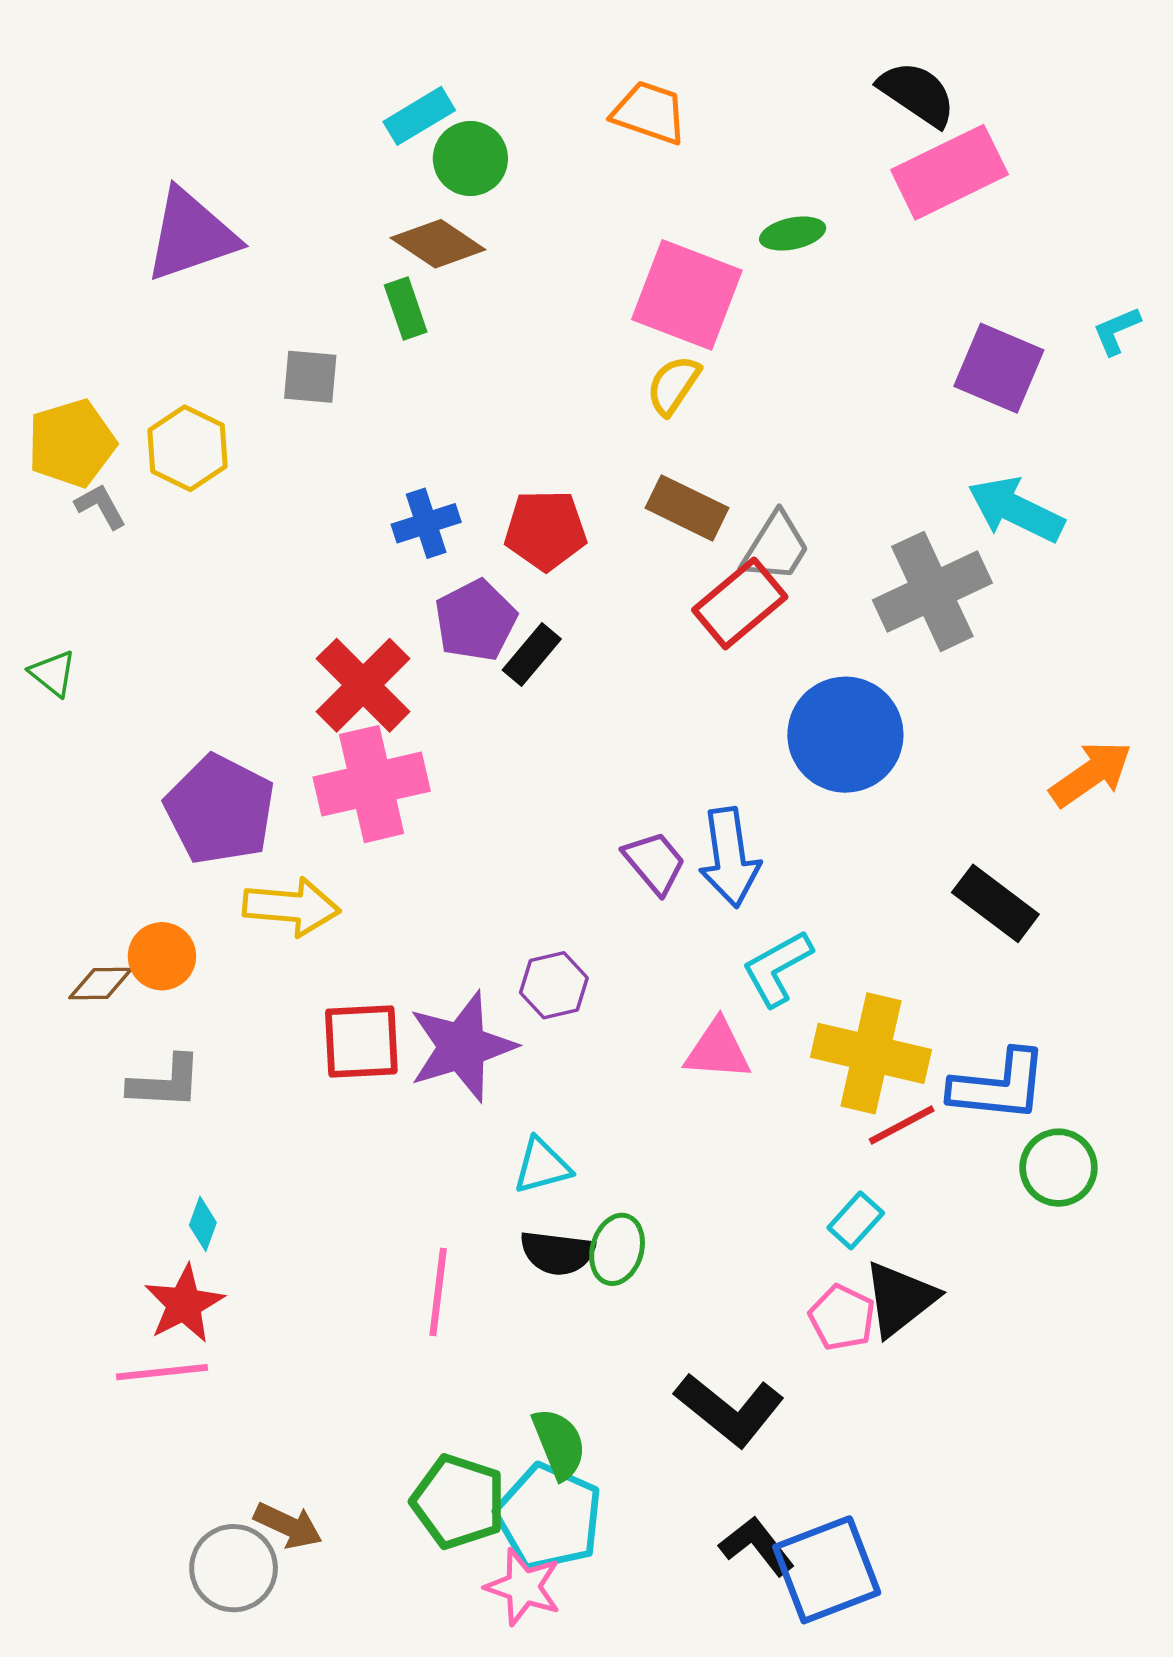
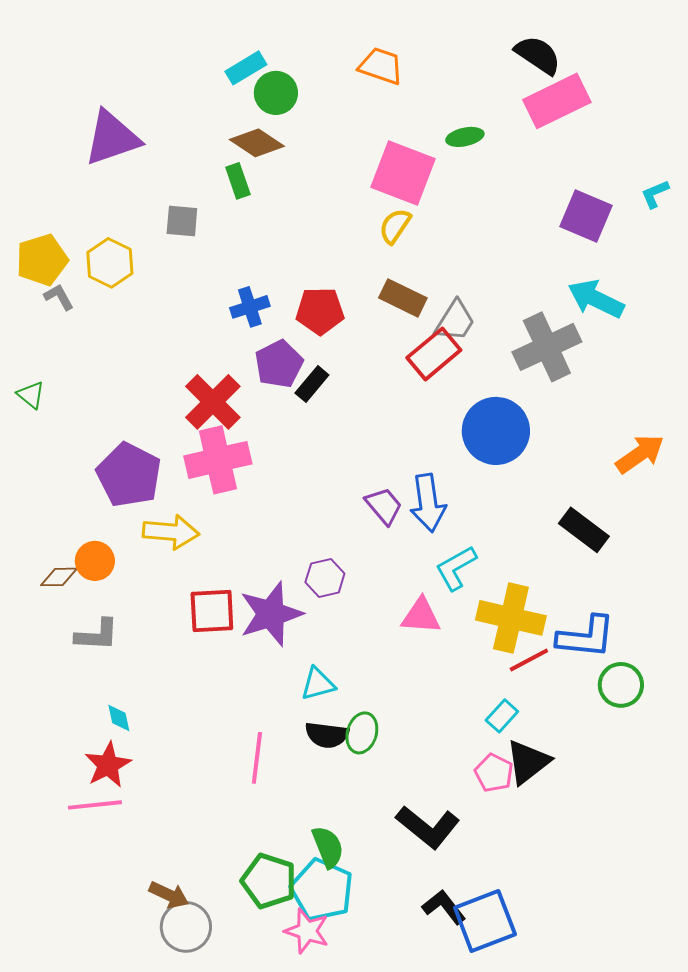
cyan diamond: (203, 1224) -> (119, 718), turned -32
gray circle: (234, 1568) -> (186, 927), moved

